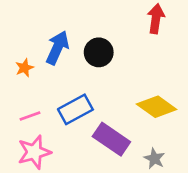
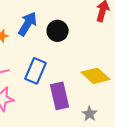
blue rectangle: (75, 109) -> (36, 71), turned -45
purple rectangle: (111, 139) -> (60, 96), turned 36

